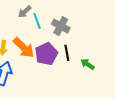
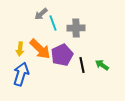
gray cross: (61, 26) -> (76, 28), turned -30
black line: (67, 53) -> (82, 65), moved

